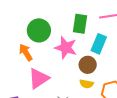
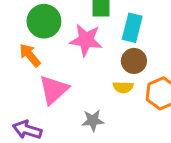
brown circle: (88, 65) -> (134, 61), moved

